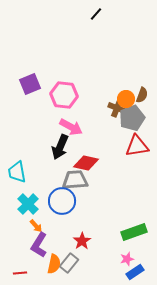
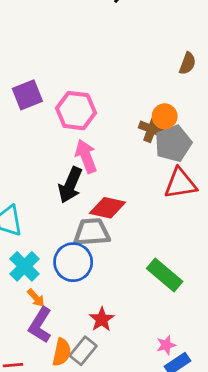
brown semicircle: (142, 95) -> (188, 63), moved
pink arrow: (71, 127) -> (86, 156), turned -140
green rectangle: (134, 232) -> (165, 275), moved, turned 60

